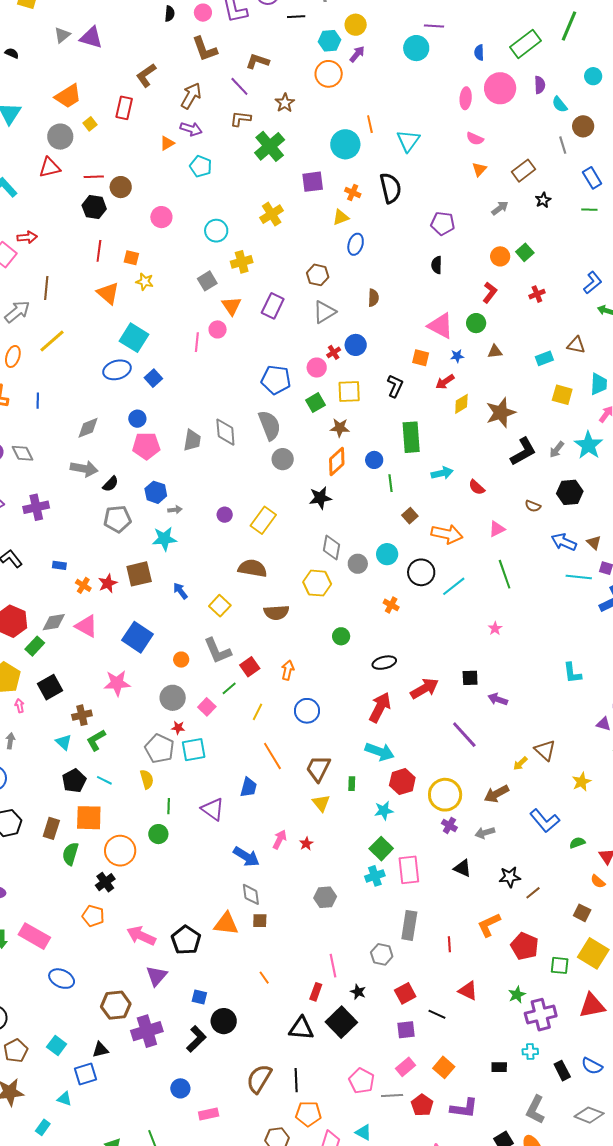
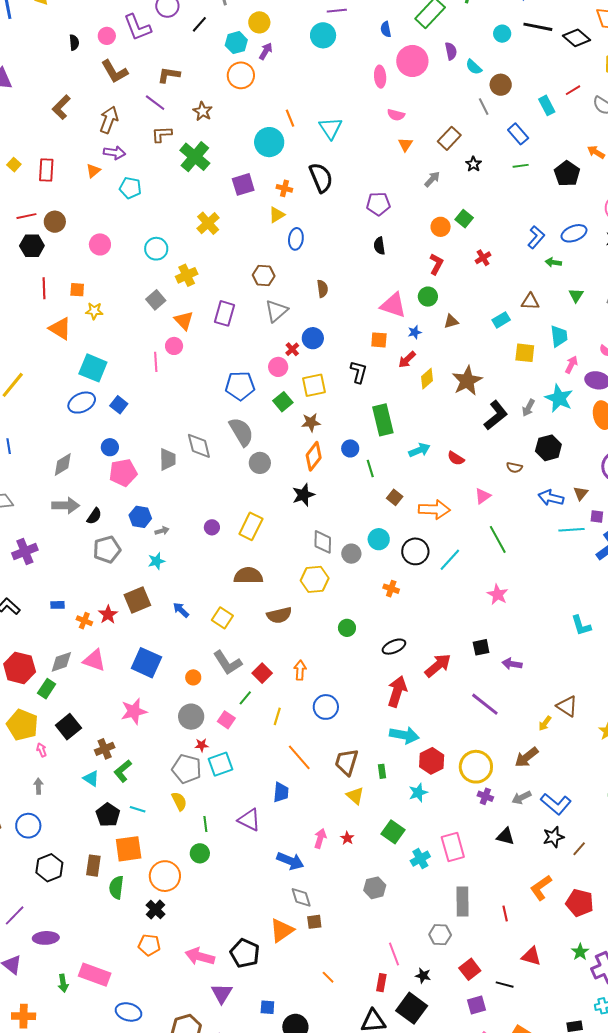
black line: (296, 17) -> (199, 24), turned -36
red rectangle: (124, 108) -> (46, 170), moved
cyan star: (164, 539) -> (157, 561), size x0.7
brown triangle: (594, 543) -> (581, 493), turned 35
pink star: (495, 628) -> (498, 594), size x1.5
blue L-shape: (545, 821) -> (556, 804), moved
green square: (381, 849) -> (393, 832), moved
orange triangle: (226, 924) -> (282, 930), turned -32

